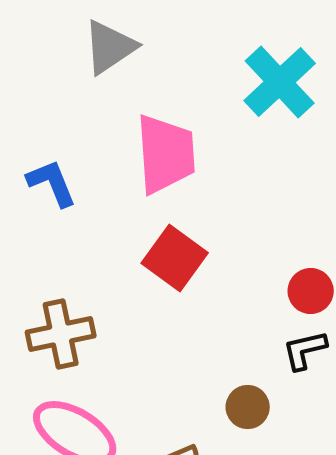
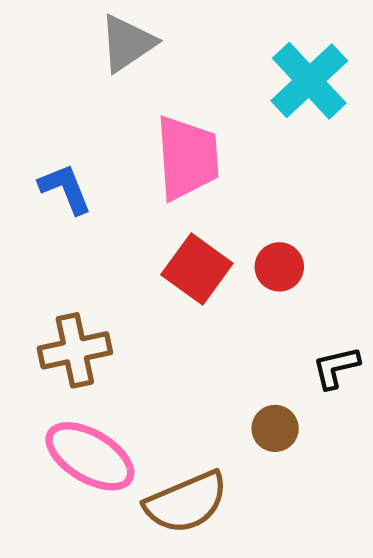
red circle: (311, 291) -> (279, 267), moved

